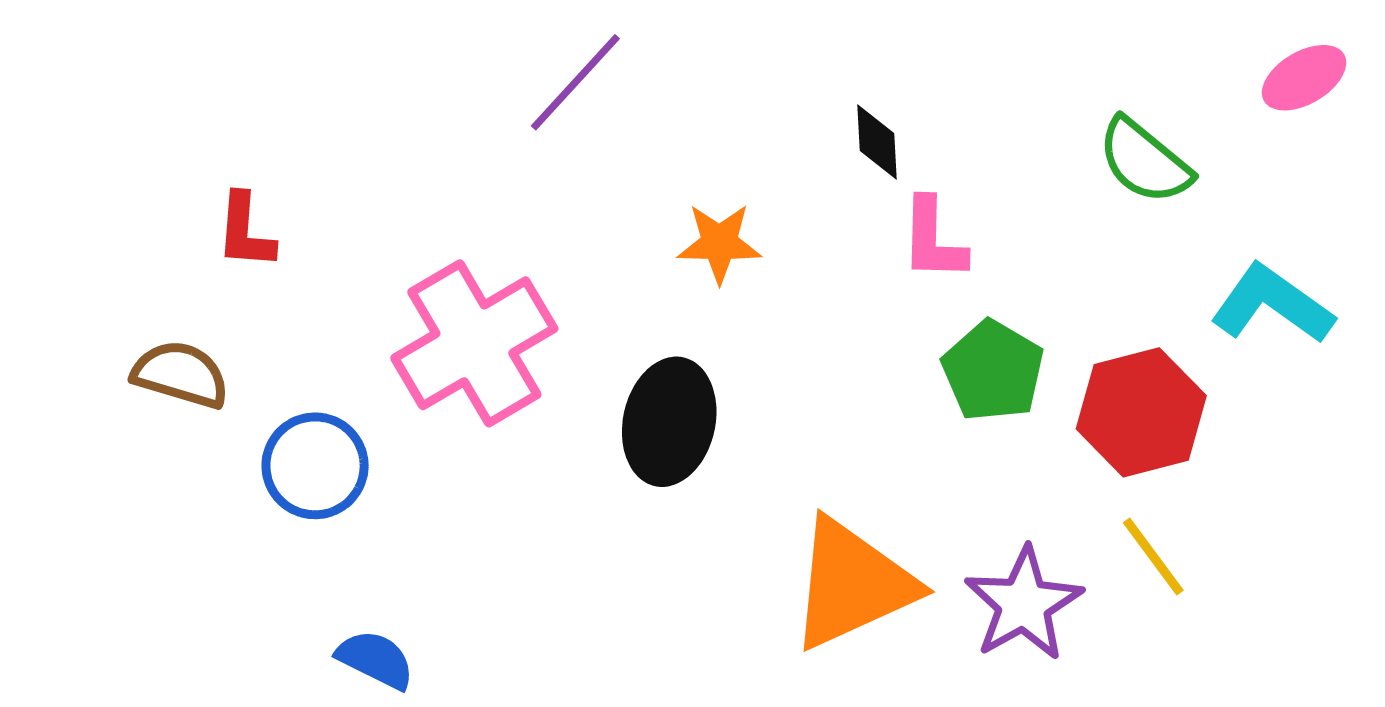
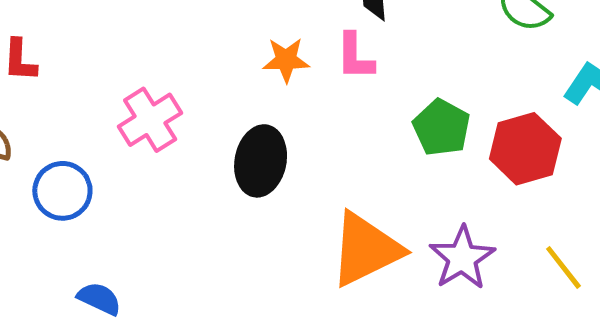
pink L-shape: (933, 240) -> (355, 57), moved
pink cross: (474, 343) -> (150, 120), size x0.7
yellow line: (1153, 557) -> (563, 267), moved

